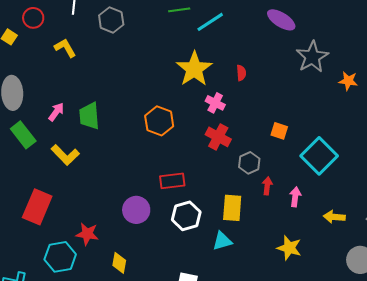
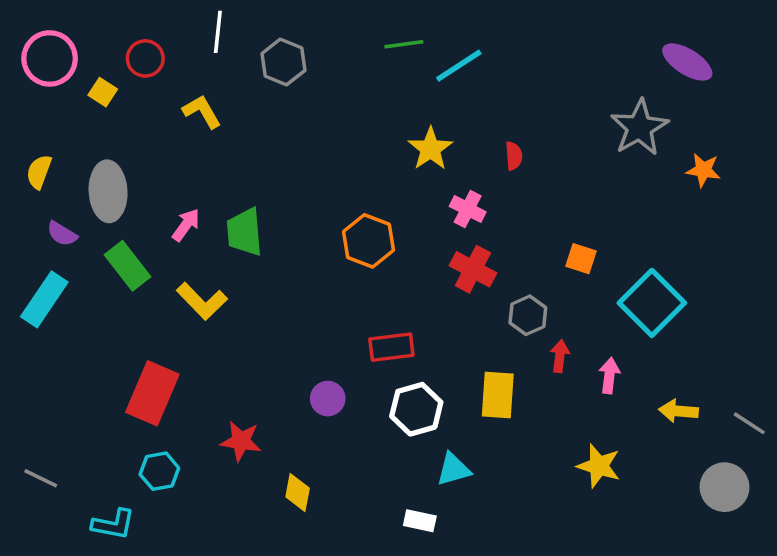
purple ellipse: (281, 20) -> (687, 62), moved
yellow star: (194, 69) -> (430, 149), size x0.7
purple circle: (136, 210) -> (328, 399), size x0.7
cyan triangle: (222, 241) -> (453, 469), moved
cyan hexagon: (60, 257) -> (159, 471), moved, size x0.7

